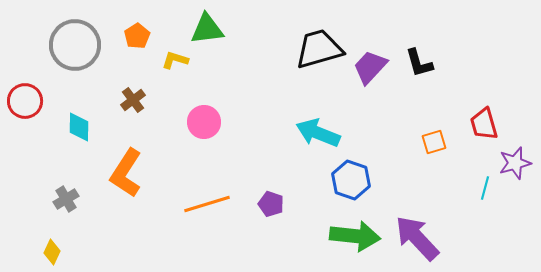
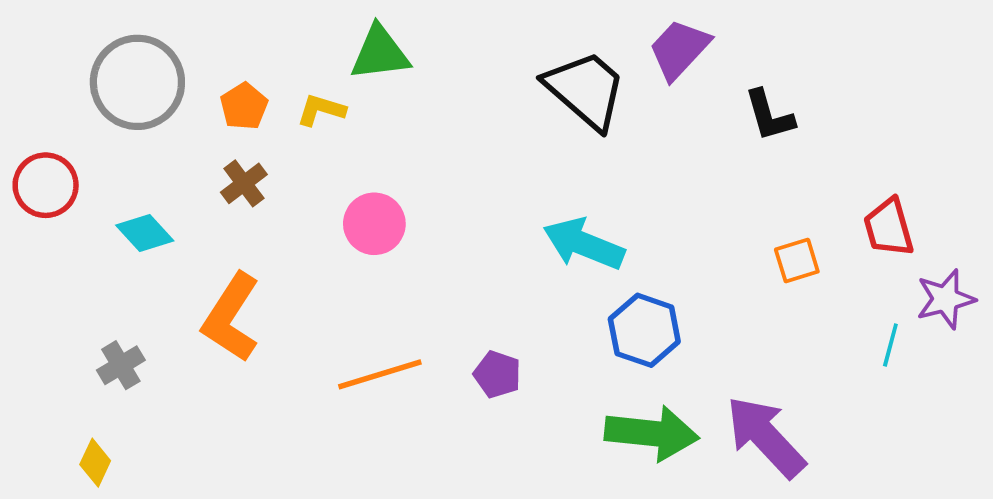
orange pentagon: (137, 36) -> (244, 106), moved
black trapezoid: (319, 49) -> (586, 90), turned 57
purple trapezoid: (370, 67) -> (679, 49), moved
cyan diamond: (79, 127) -> (145, 233), turned -44

